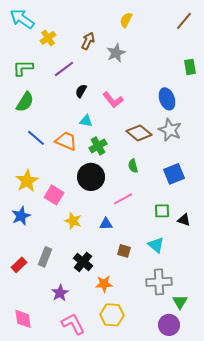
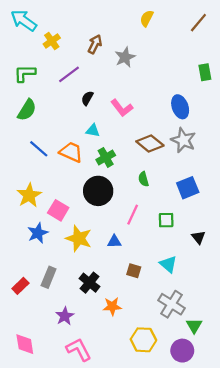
yellow semicircle: (126, 20) -> (147, 18), moved
pink line: (123, 199) -> (133, 215), turned -36
green square: (162, 211) -> (166, 220), moved
blue star: (21, 216) -> (38, 233), moved
black triangle: (184, 220) -> (198, 237), turned 32
yellow star: (73, 221) -> (79, 238), size x1.4
gray cross: (159, 282) -> (171, 304), turned 35
yellow hexagon: (112, 315) -> (143, 340), moved

